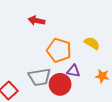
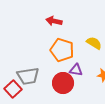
red arrow: (36, 21) -> (54, 21), moved
gray trapezoid: (39, 77) -> (28, 76), moved

